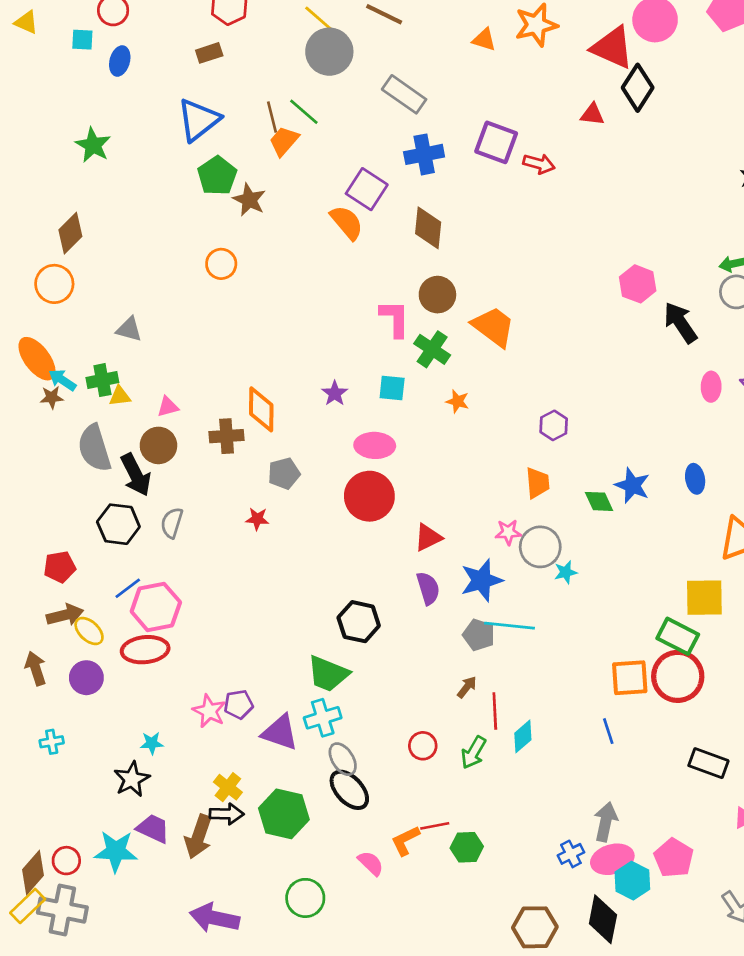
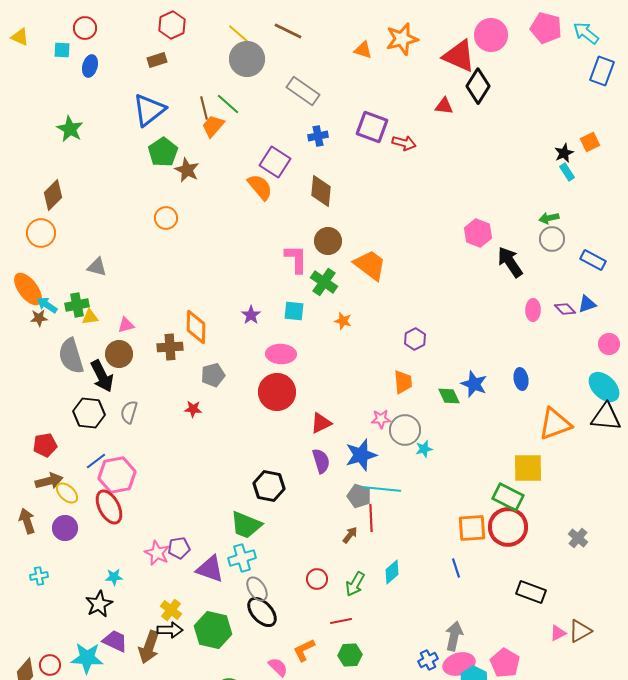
blue cross: (424, 154) -> (318, 136), size x0.7
red ellipse: (145, 650) -> (109, 507), turned 68
red line: (495, 711) -> (371, 518), moved
red line: (435, 826) -> (341, 621), moved

